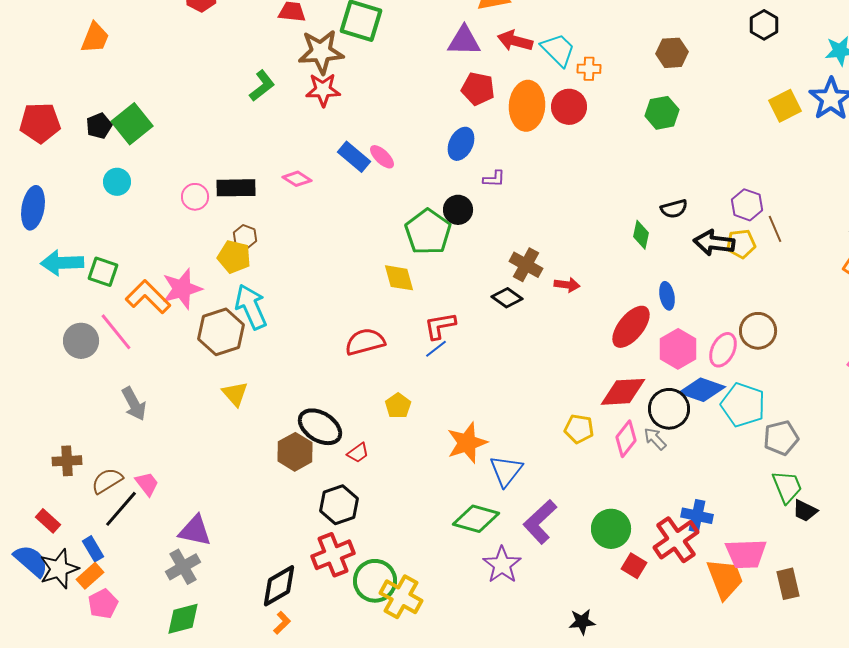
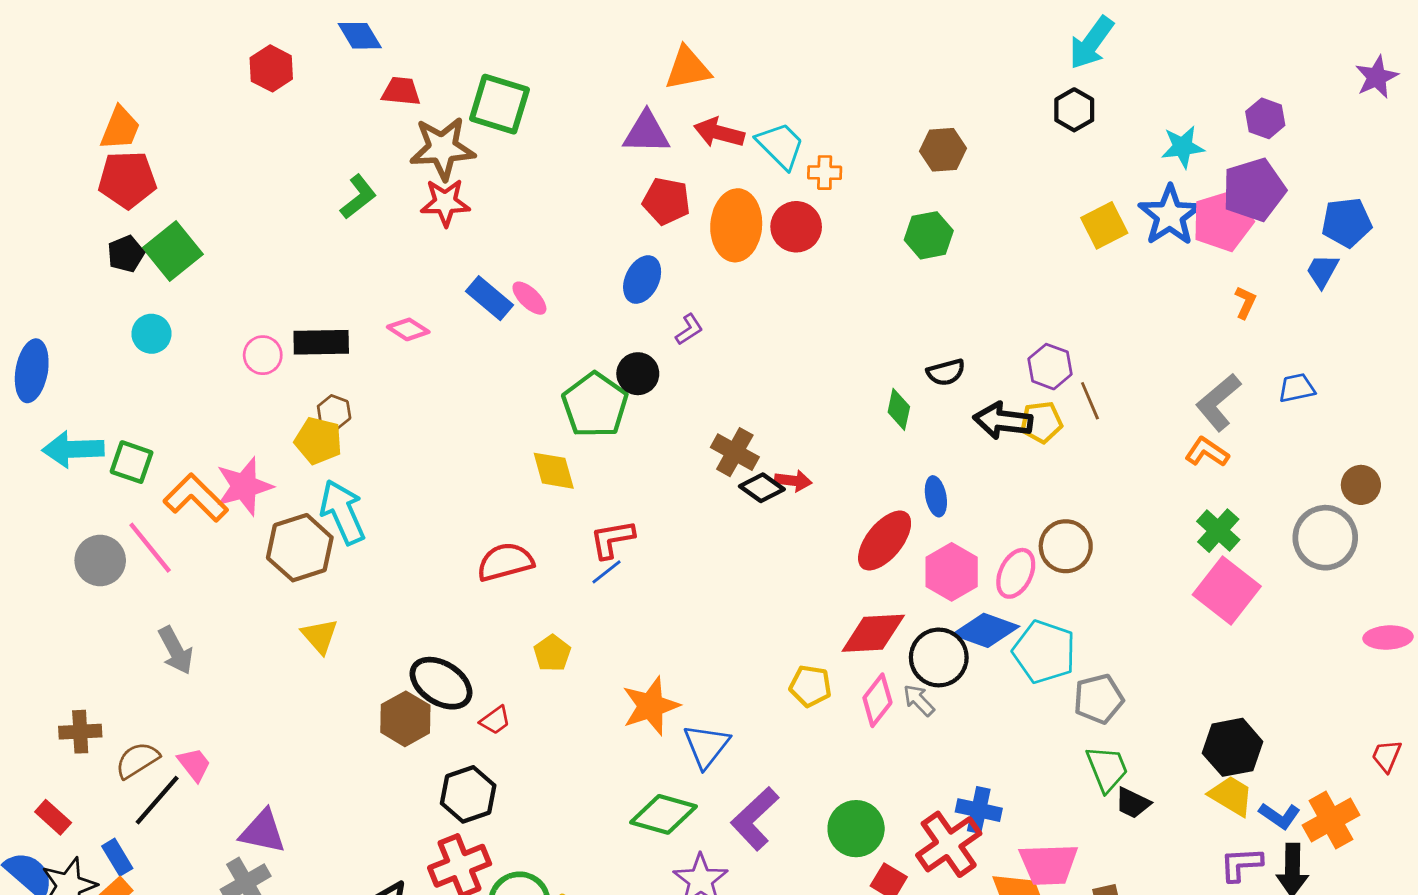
red pentagon: (40, 123) -> (127, 180), moved
purple L-shape: (494, 179) -> (689, 329), turned -35
black diamond: (507, 298) -> (762, 488), moved

